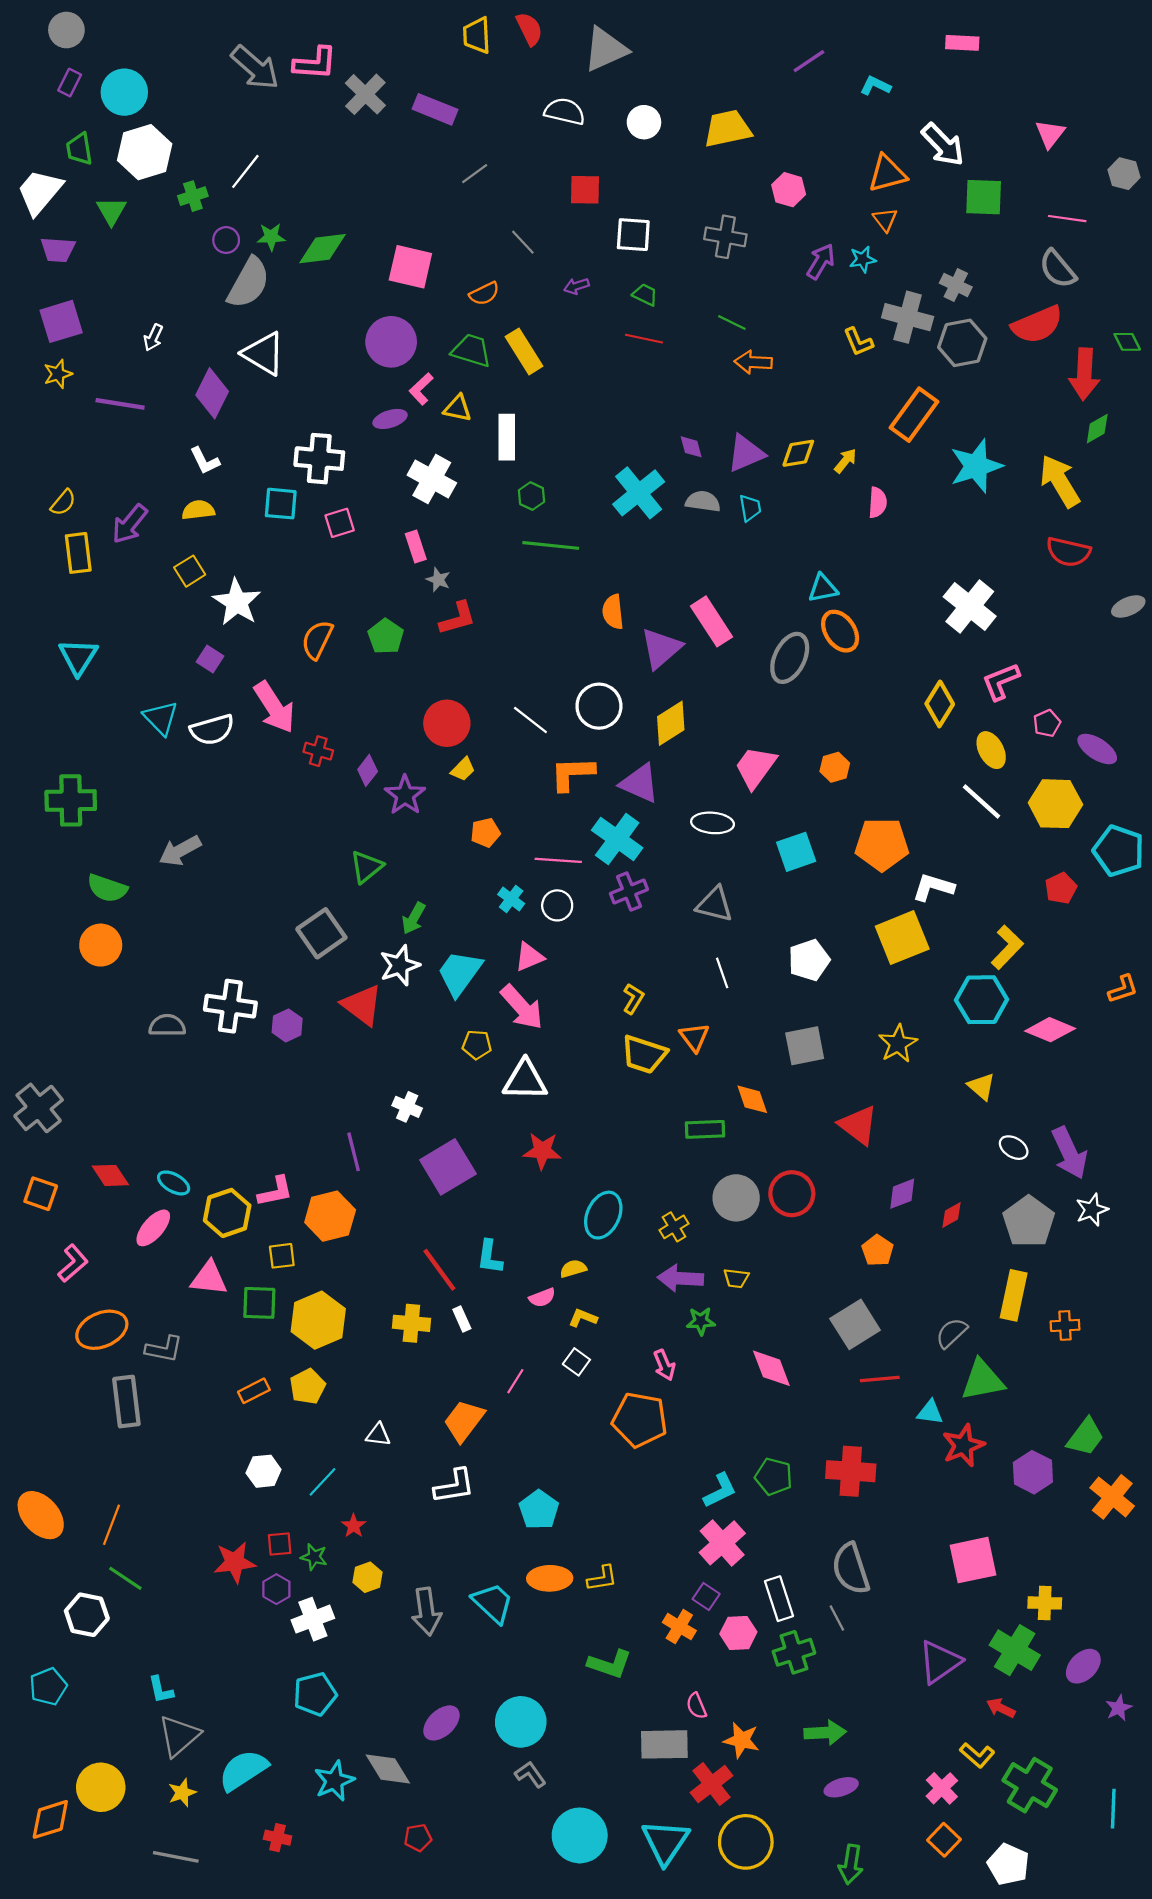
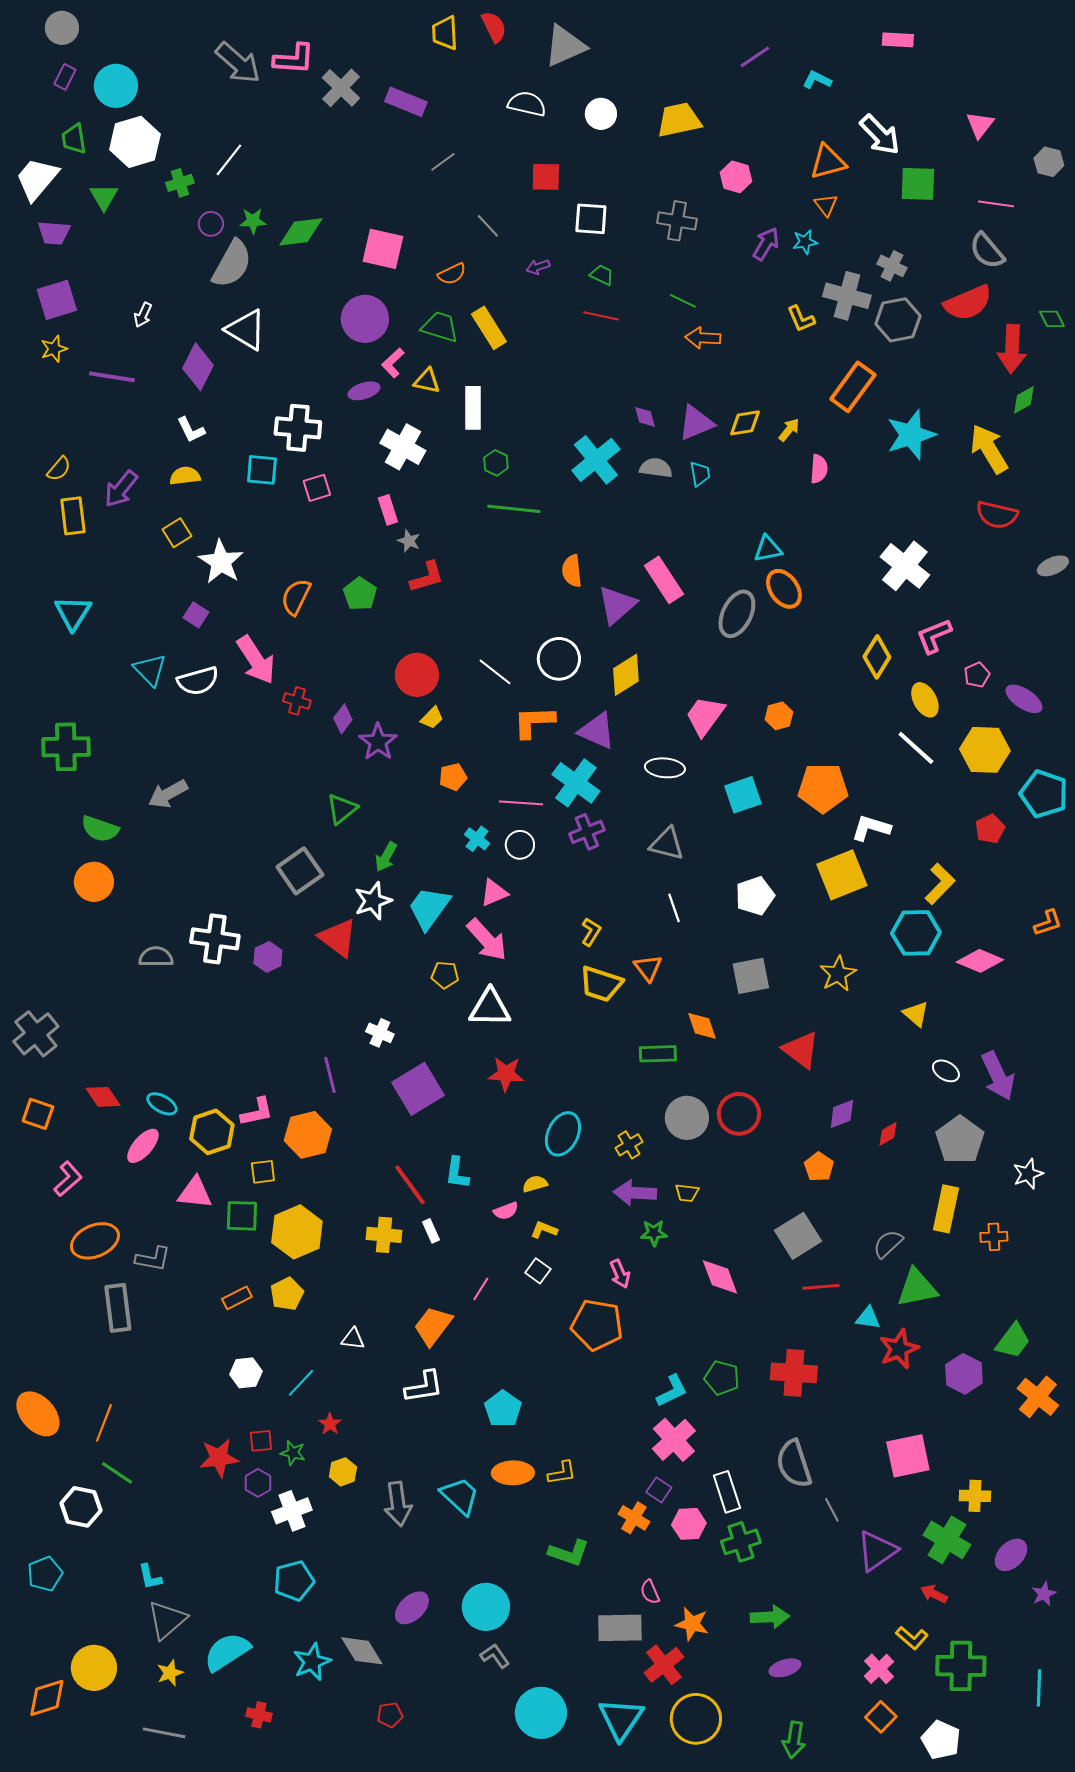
white star: (1092, 1210) -> (1028, 1174), moved
gray line: (837, 1618) -> (832, 1510), moved
green cross: (1030, 1785) -> (961, 1666), turned -30

